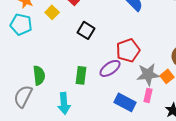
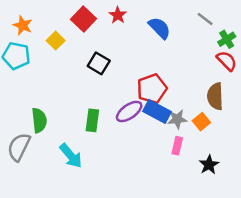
gray star: (148, 74) -> (177, 119), size x0.7
blue rectangle: (125, 102) -> (157, 111), moved
cyan arrow: (64, 103) -> (71, 156), turned -35

